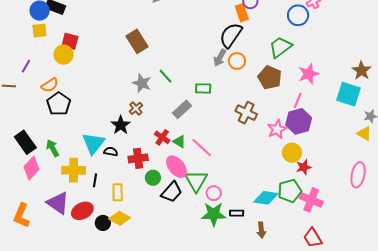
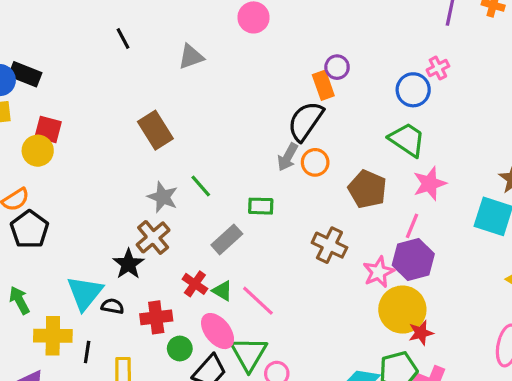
green trapezoid: (280, 47) -> (407, 140), moved, turned 70
brown cross: (136, 108) -> (153, 237), size x1.5
yellow circle: (292, 153) -> (402, 310), size x1.5

